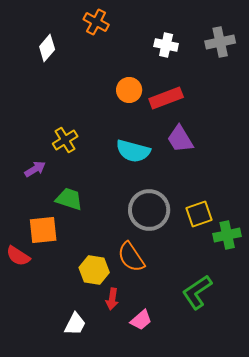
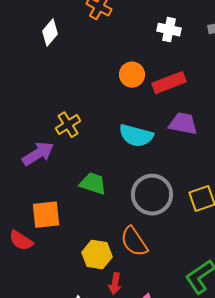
purple trapezoid: (180, 139) -> (183, 124), turned 132
purple arrow: (35, 169) -> (38, 154), size x1.5
green trapezoid: (69, 199) -> (93, 184), moved

